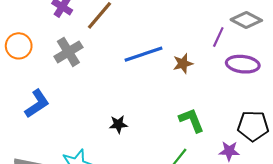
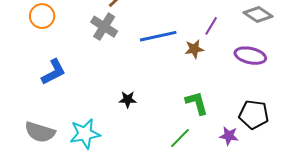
purple line: (218, 37) -> (211, 26), moved
gray cross: (68, 52) -> (104, 27), moved, turned -32

